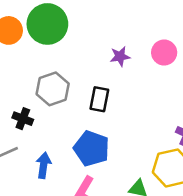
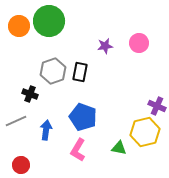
black rectangle: (99, 99) -> (80, 72), moved

